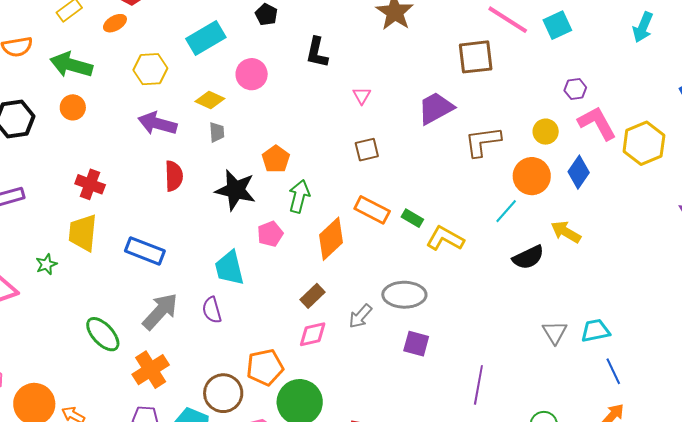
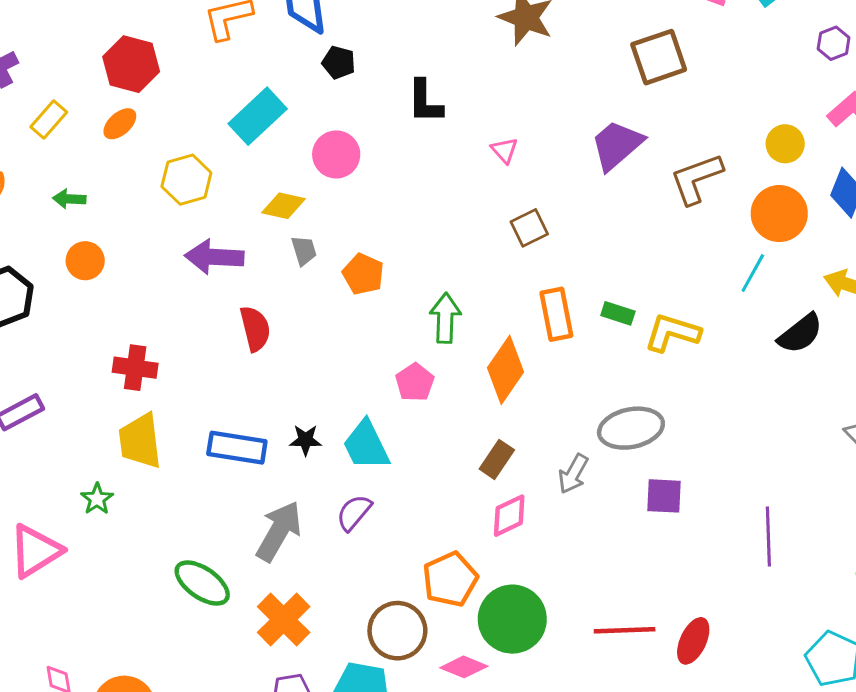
green arrow: (71, 65) -> (69, 199), size x0.5
purple hexagon: (575, 89) -> (834, 43), moved
orange pentagon: (276, 159) -> (363, 274), moved
black star: (235, 190) -> (306, 440), moved, size x0.5
orange rectangle: (372, 210) -> (556, 314), turned 64
purple semicircle: (212, 310) -> (354, 513), turned 68

